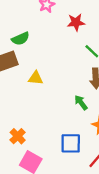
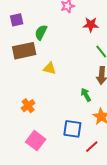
green semicircle: (21, 39) -> (41, 32), turned 133
orange cross: (18, 136) -> (28, 106), moved

